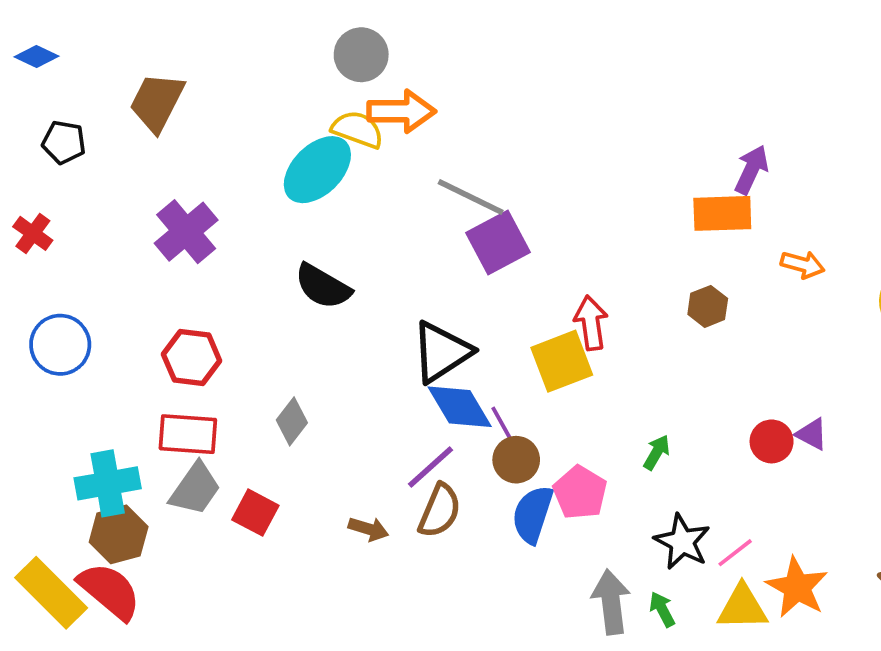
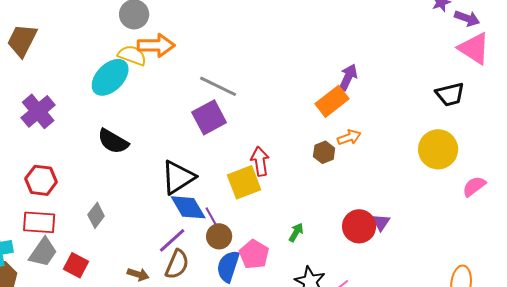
gray line: (471, 197) -> (218, 86), moved
orange rectangle: (722, 213) -> (332, 101), turned -36
orange arrow: (803, 264) -> (349, 137), moved, turned -35
purple triangle: (812, 434) -> (381, 222), turned 36
red circle: (772, 441) -> (359, 226), size x1.4

